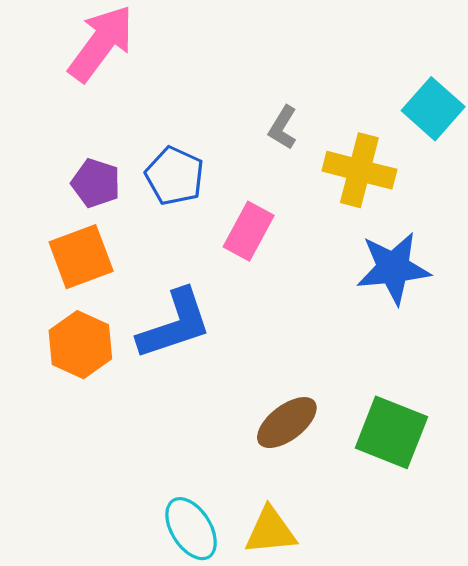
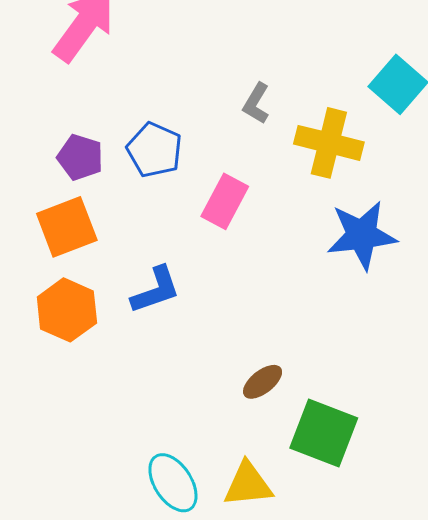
blue L-shape: (175, 324) -> (156, 290), size x0.7
brown ellipse: (287, 423) -> (263, 382), size x0.7
green square: (391, 432) -> (324, 433), moved

